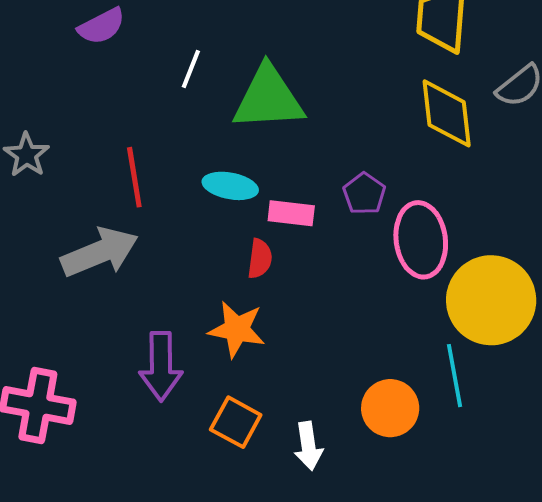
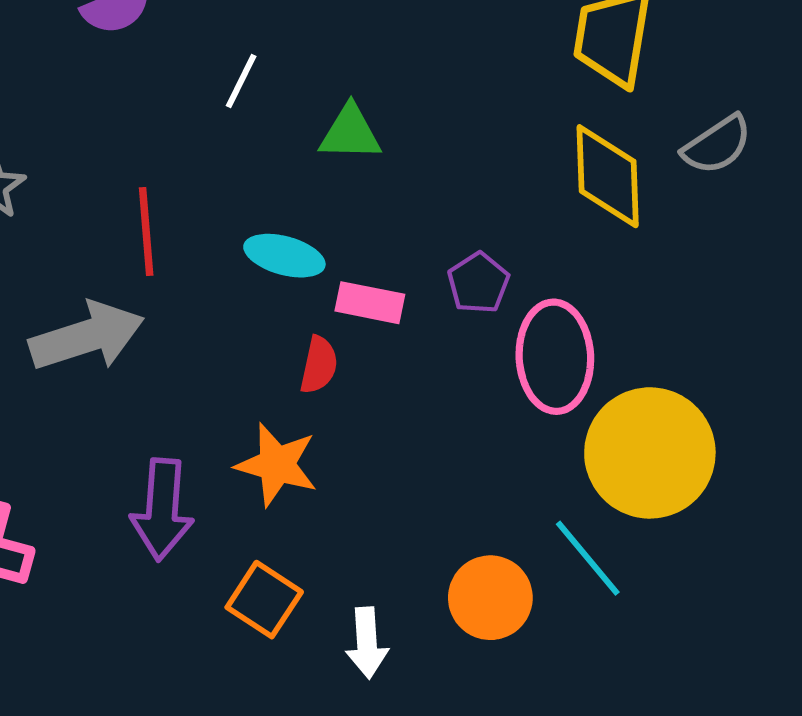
green triangle: (268, 98) -> (350, 133), size x0.6
cyan line: (455, 376) -> (588, 558), turned -34

